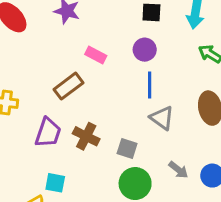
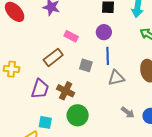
gray triangle: (162, 118) -> (116, 78), turned -48
gray square: (127, 149) -> (86, 65), moved
green circle: (135, 184) -> (78, 115), moved

